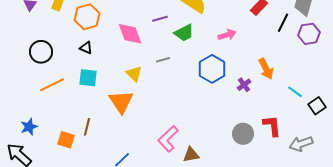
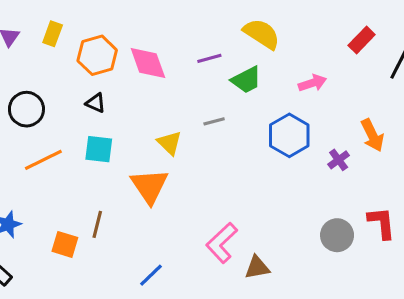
pink diamond: (130, 34) -> (148, 63), moved

